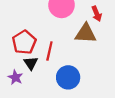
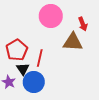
blue circle: (68, 77) -> (34, 82), moved

